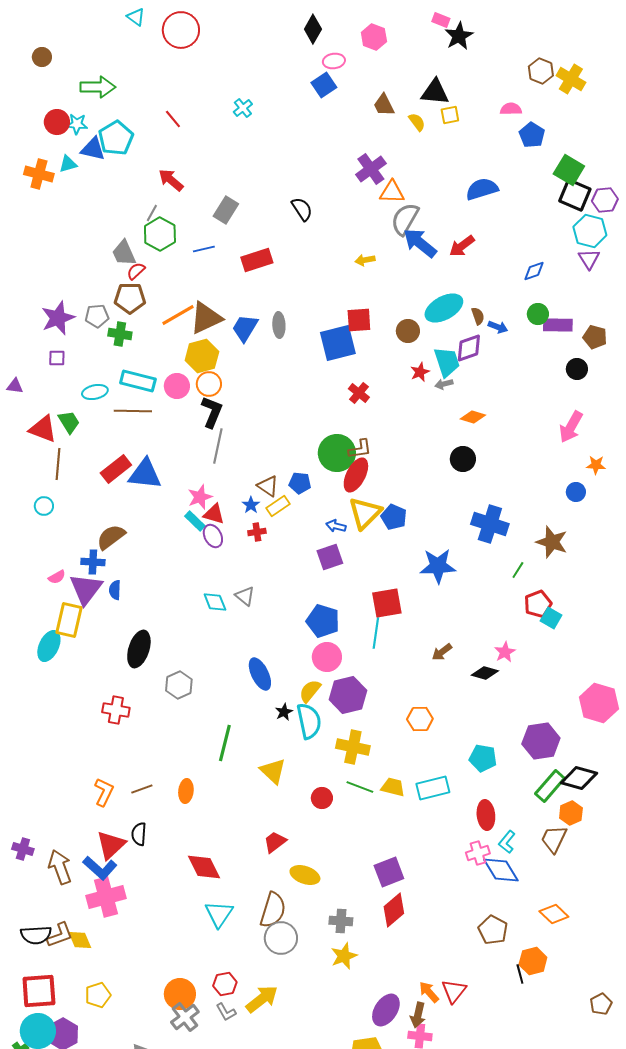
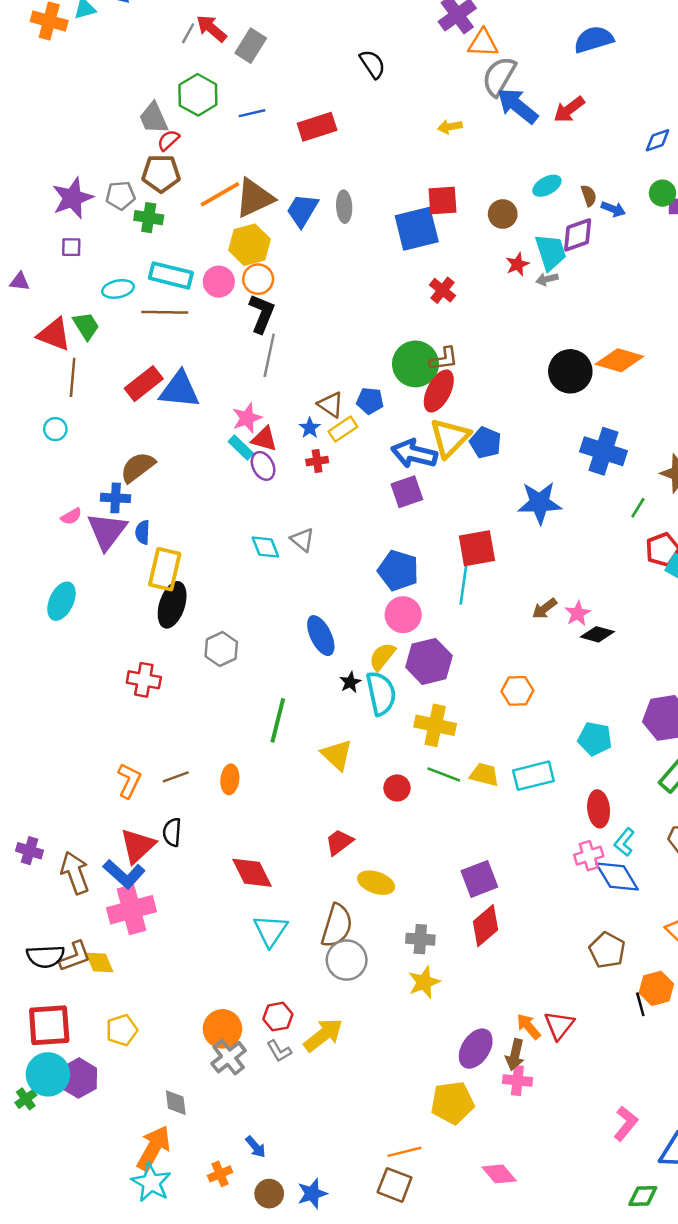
gray rectangle: (226, 210) -> (251, 46), moved
gray line: (152, 213) -> (188, 33), moved
cyan ellipse: (444, 308) -> (547, 186), size x0.6
orange diamond: (473, 417) -> (619, 360), moved, size x1.5
black circle: (463, 459) -> (570, 371), size x1.4
blue arrow: (336, 526) -> (414, 454), size x1.8
yellow rectangle: (69, 620) -> (165, 569), moved
pink star: (505, 652) -> (578, 613), moved

